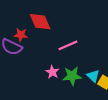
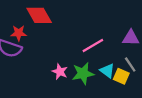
pink line: (68, 45) -> (93, 46), moved

